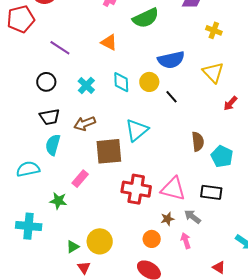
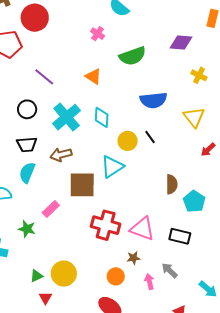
yellow circle: (149, 82) -> (128, 141), moved
cyan cross: (86, 86) -> (67, 117), size x1.6
gray arrow: (192, 217) -> (170, 270), moved

